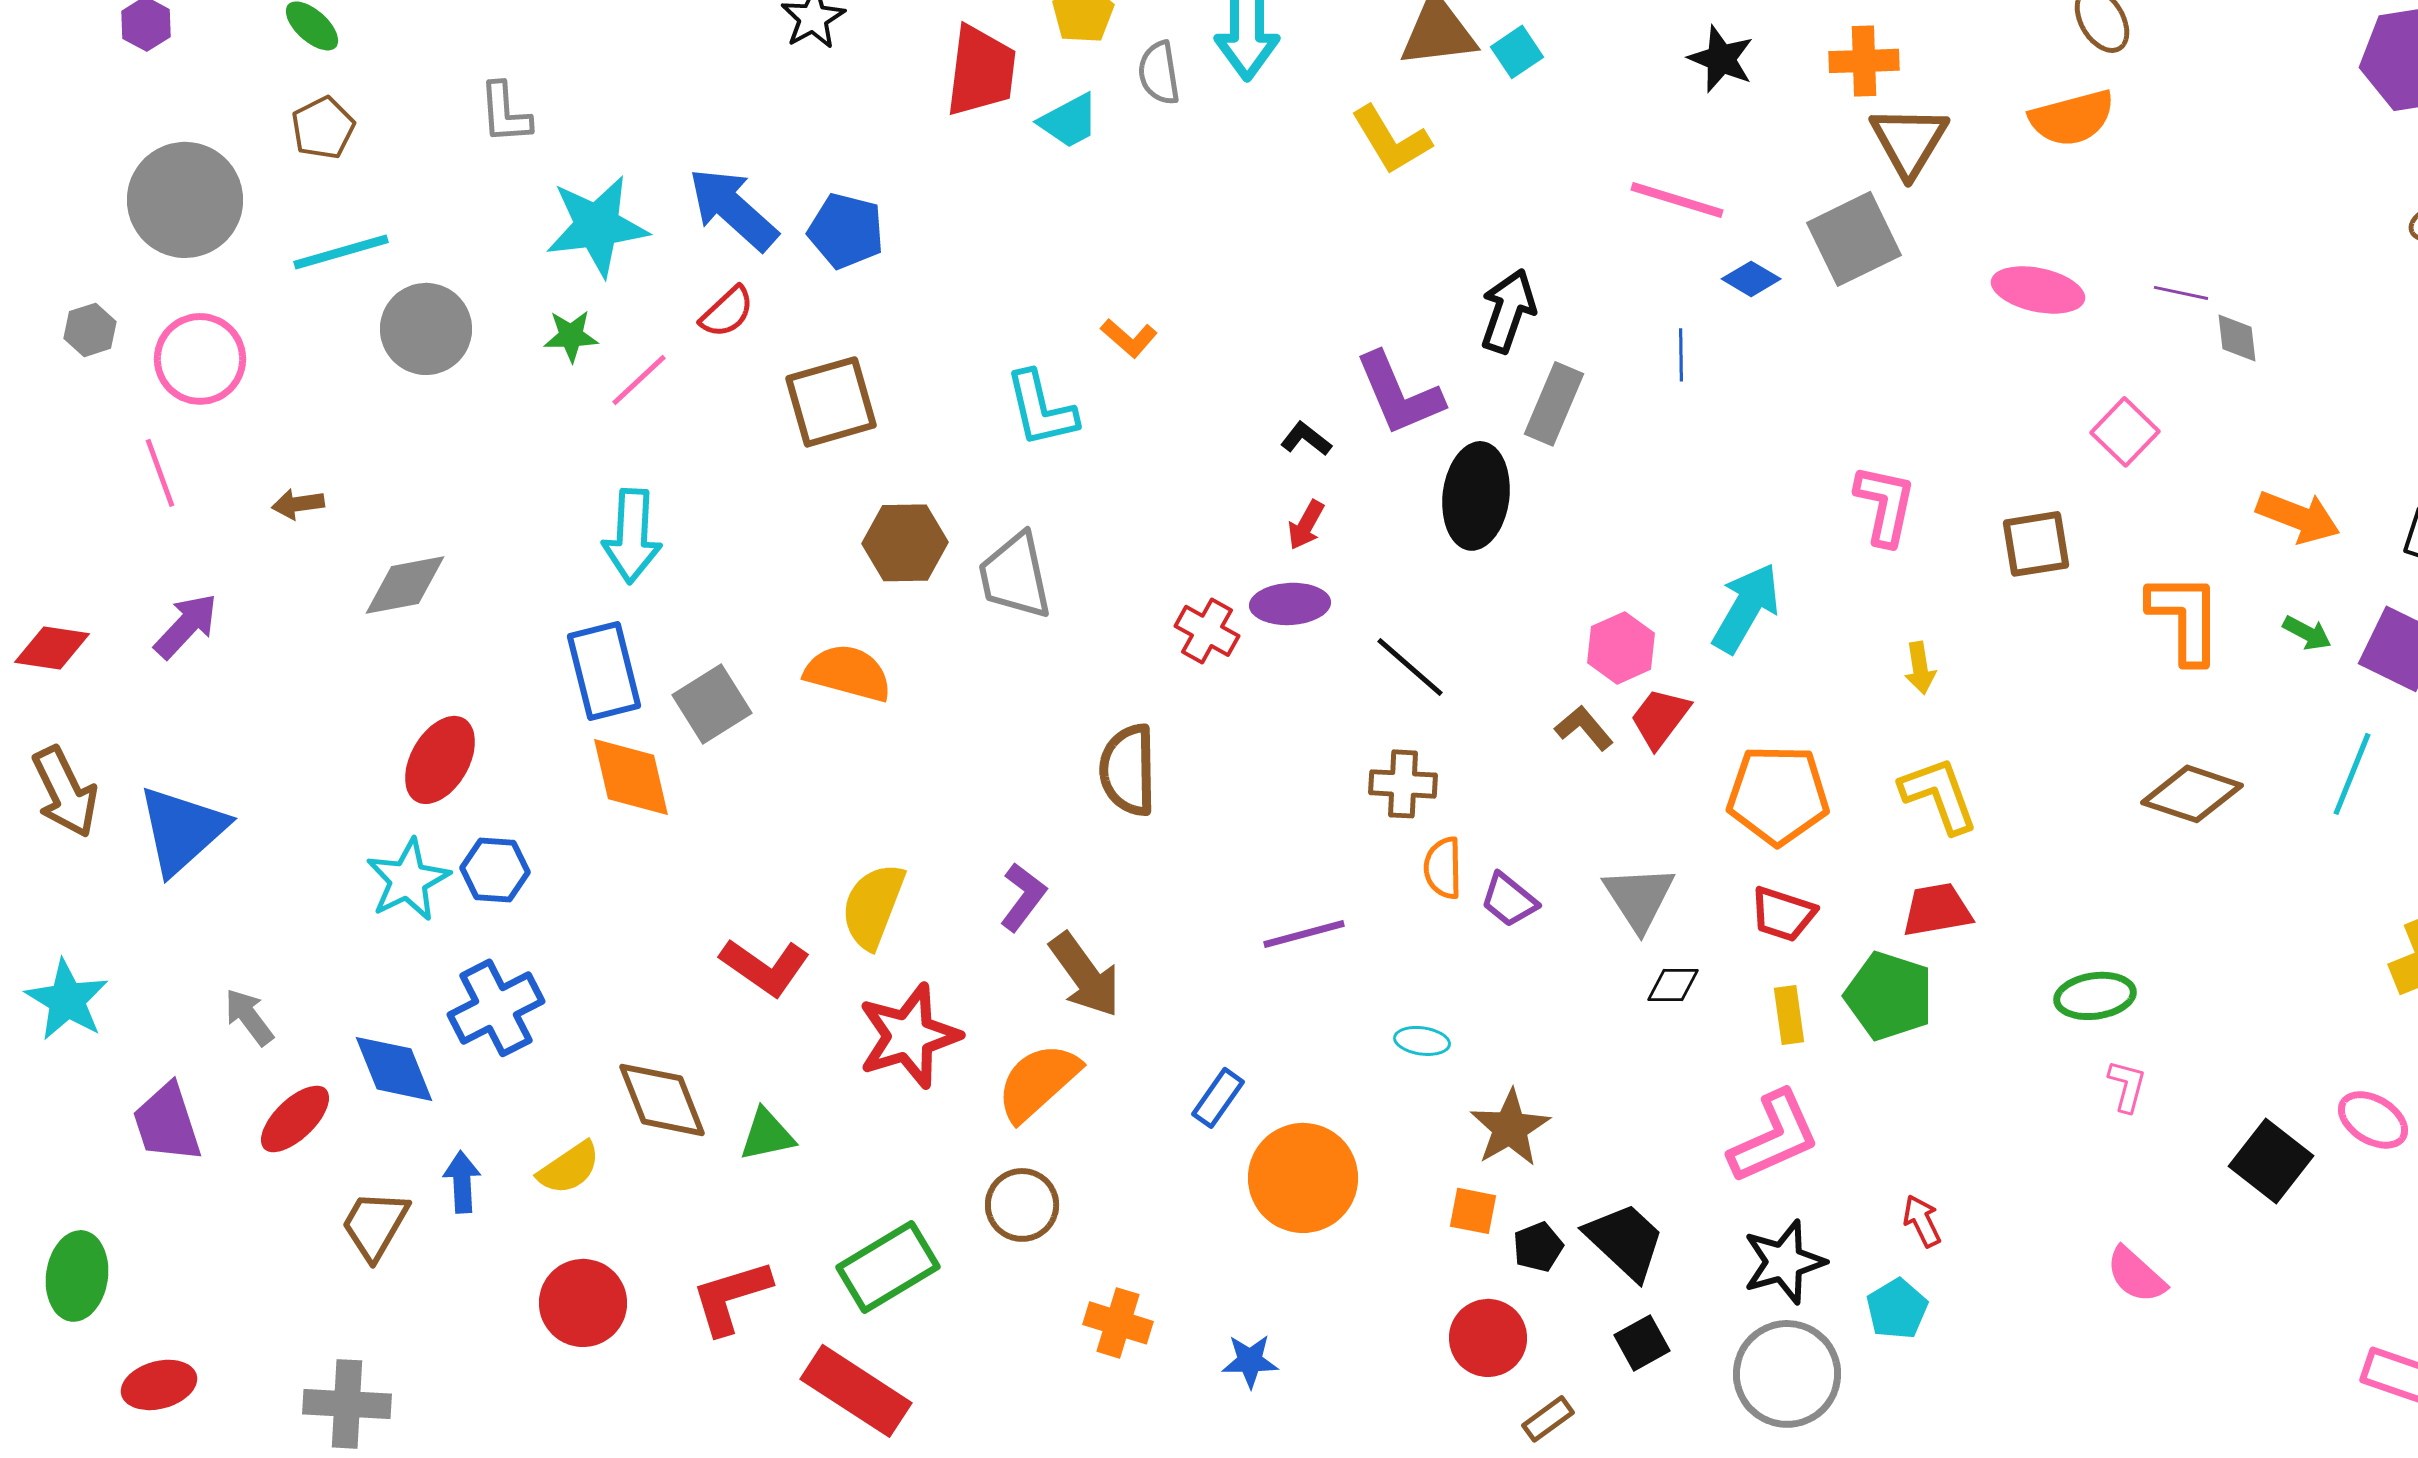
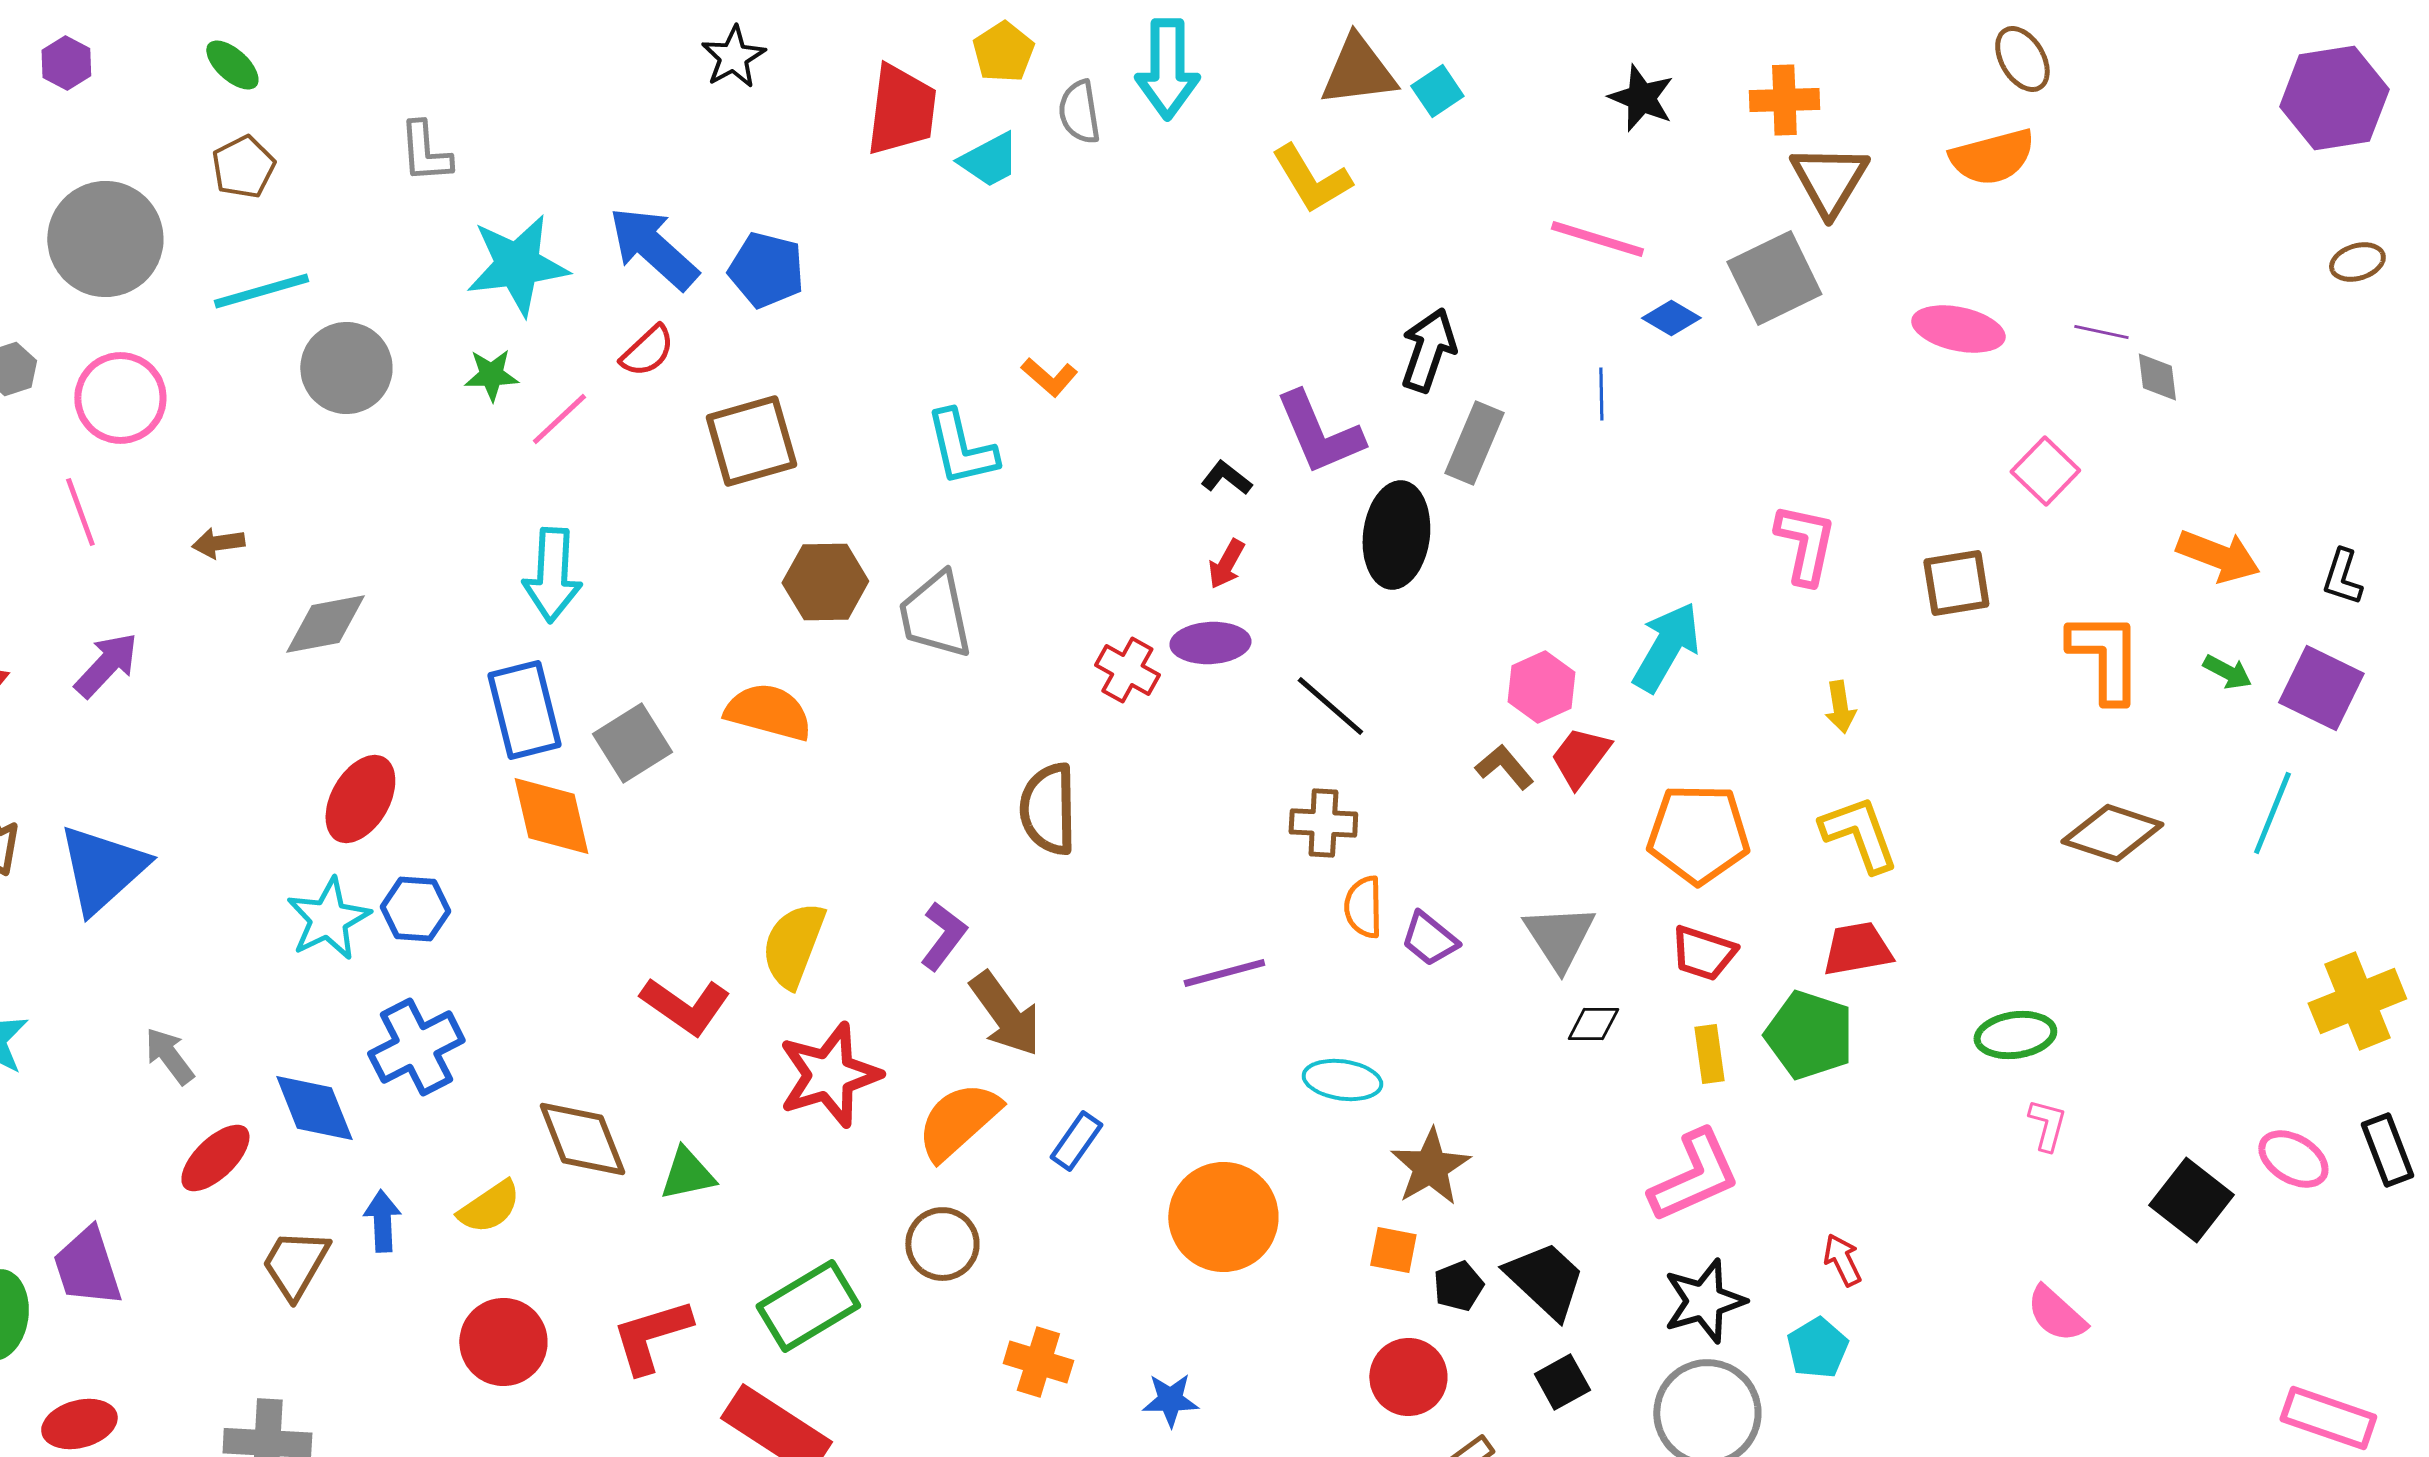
cyan ellipse: (1422, 1041) -> (1342, 1080), size x1.4
blue rectangle: (1218, 1098) -> (1076, 1141), moved
purple trapezoid: (167, 1123) -> (87, 1267), moved

